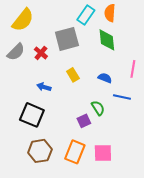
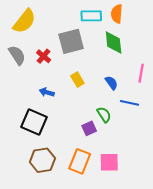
cyan rectangle: (86, 15) -> (91, 16), turned 54
gray semicircle: (16, 52) -> (17, 55), turned -78
blue semicircle: (105, 78) -> (111, 83), turned 32

